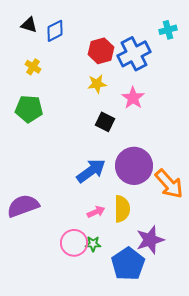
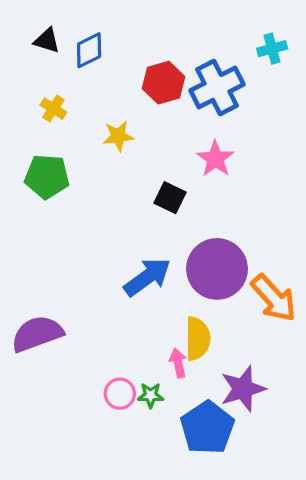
yellow star: (97, 84) -> (118, 136), moved
pink arrow: (96, 212) -> (178, 363), moved, turned -78
pink circle: (74, 243) -> (120, 394), size x0.7

